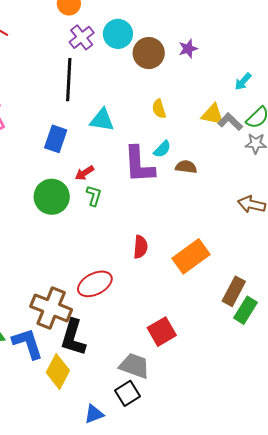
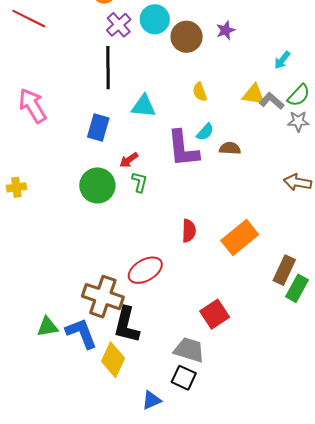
black square: (128, 393) -> (184, 378), turned -30

